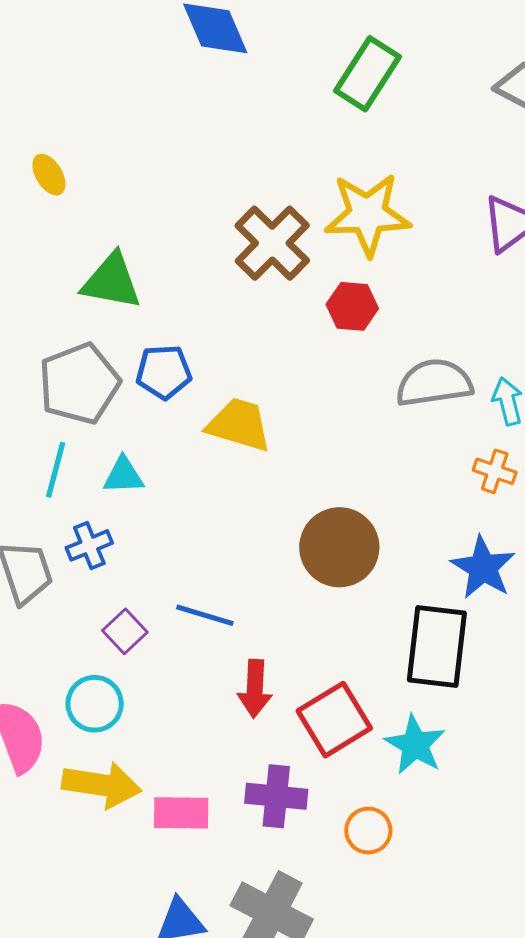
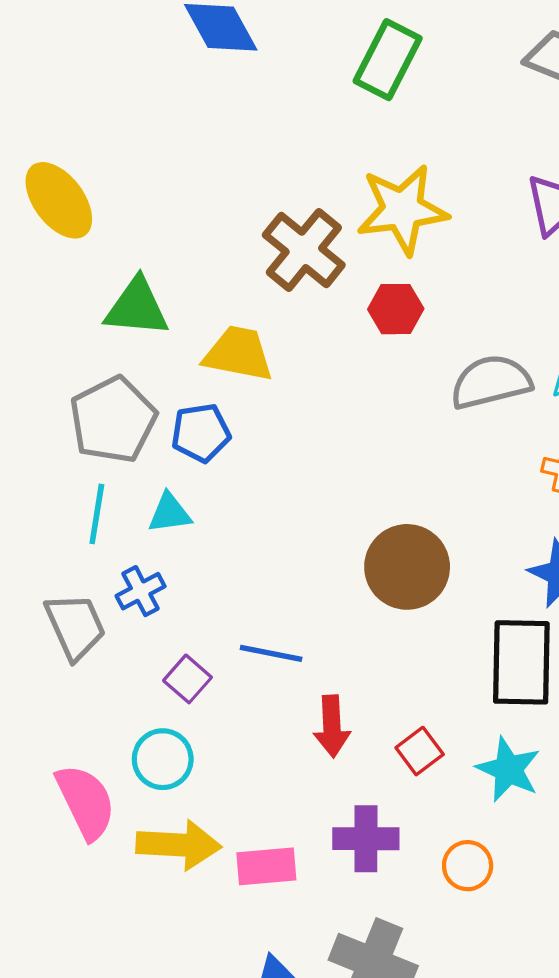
yellow ellipse: (49, 175) -> (59, 200), size x1.8
blue pentagon: (164, 372) -> (201, 433), moved
yellow trapezoid: (239, 425) -> (238, 354), moved
red square: (334, 720) -> (420, 751), size x0.6

